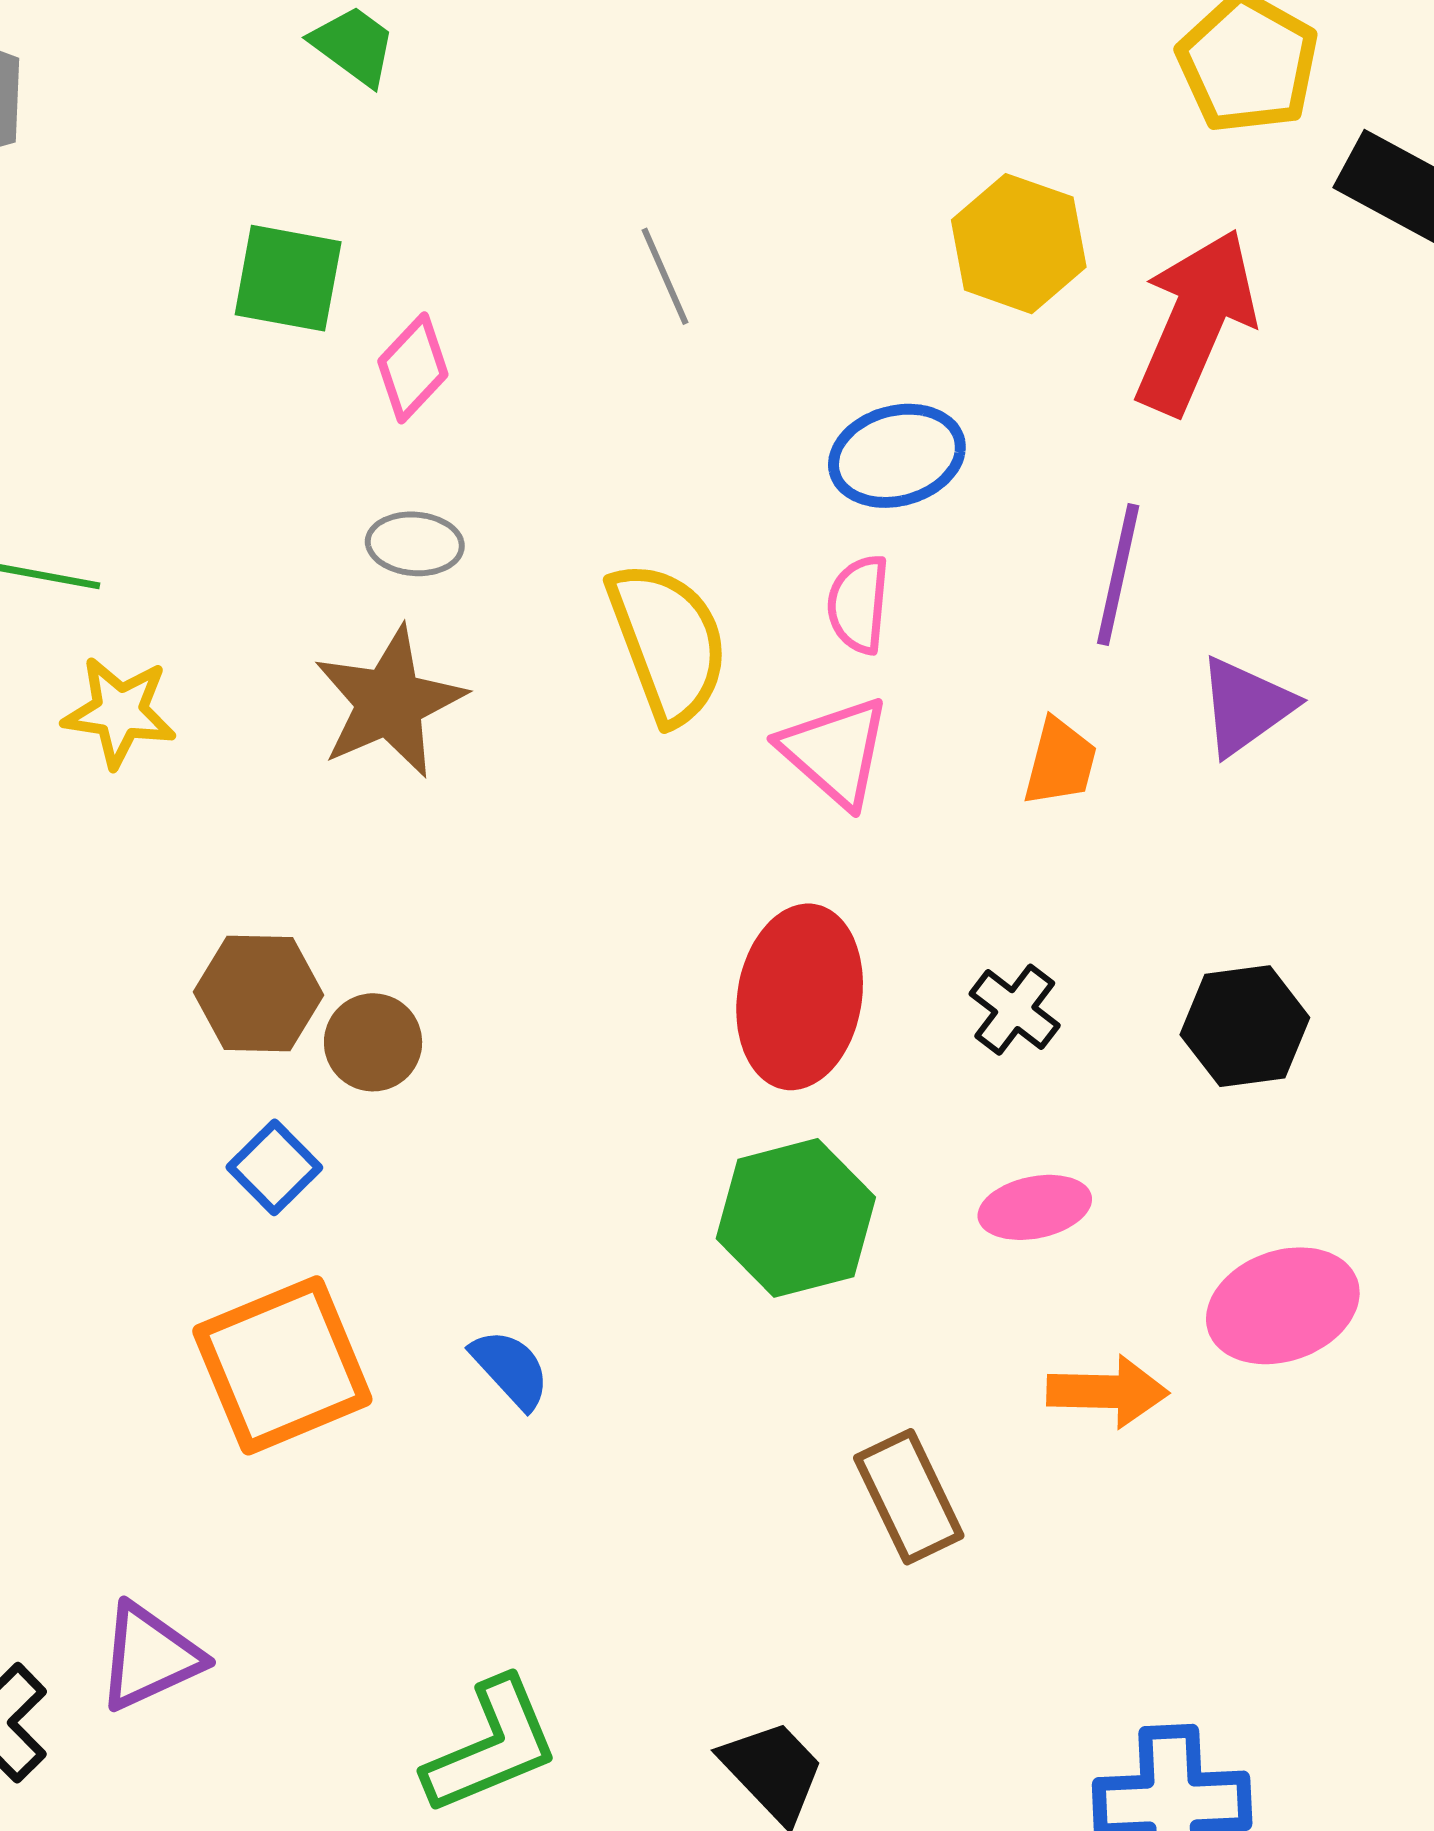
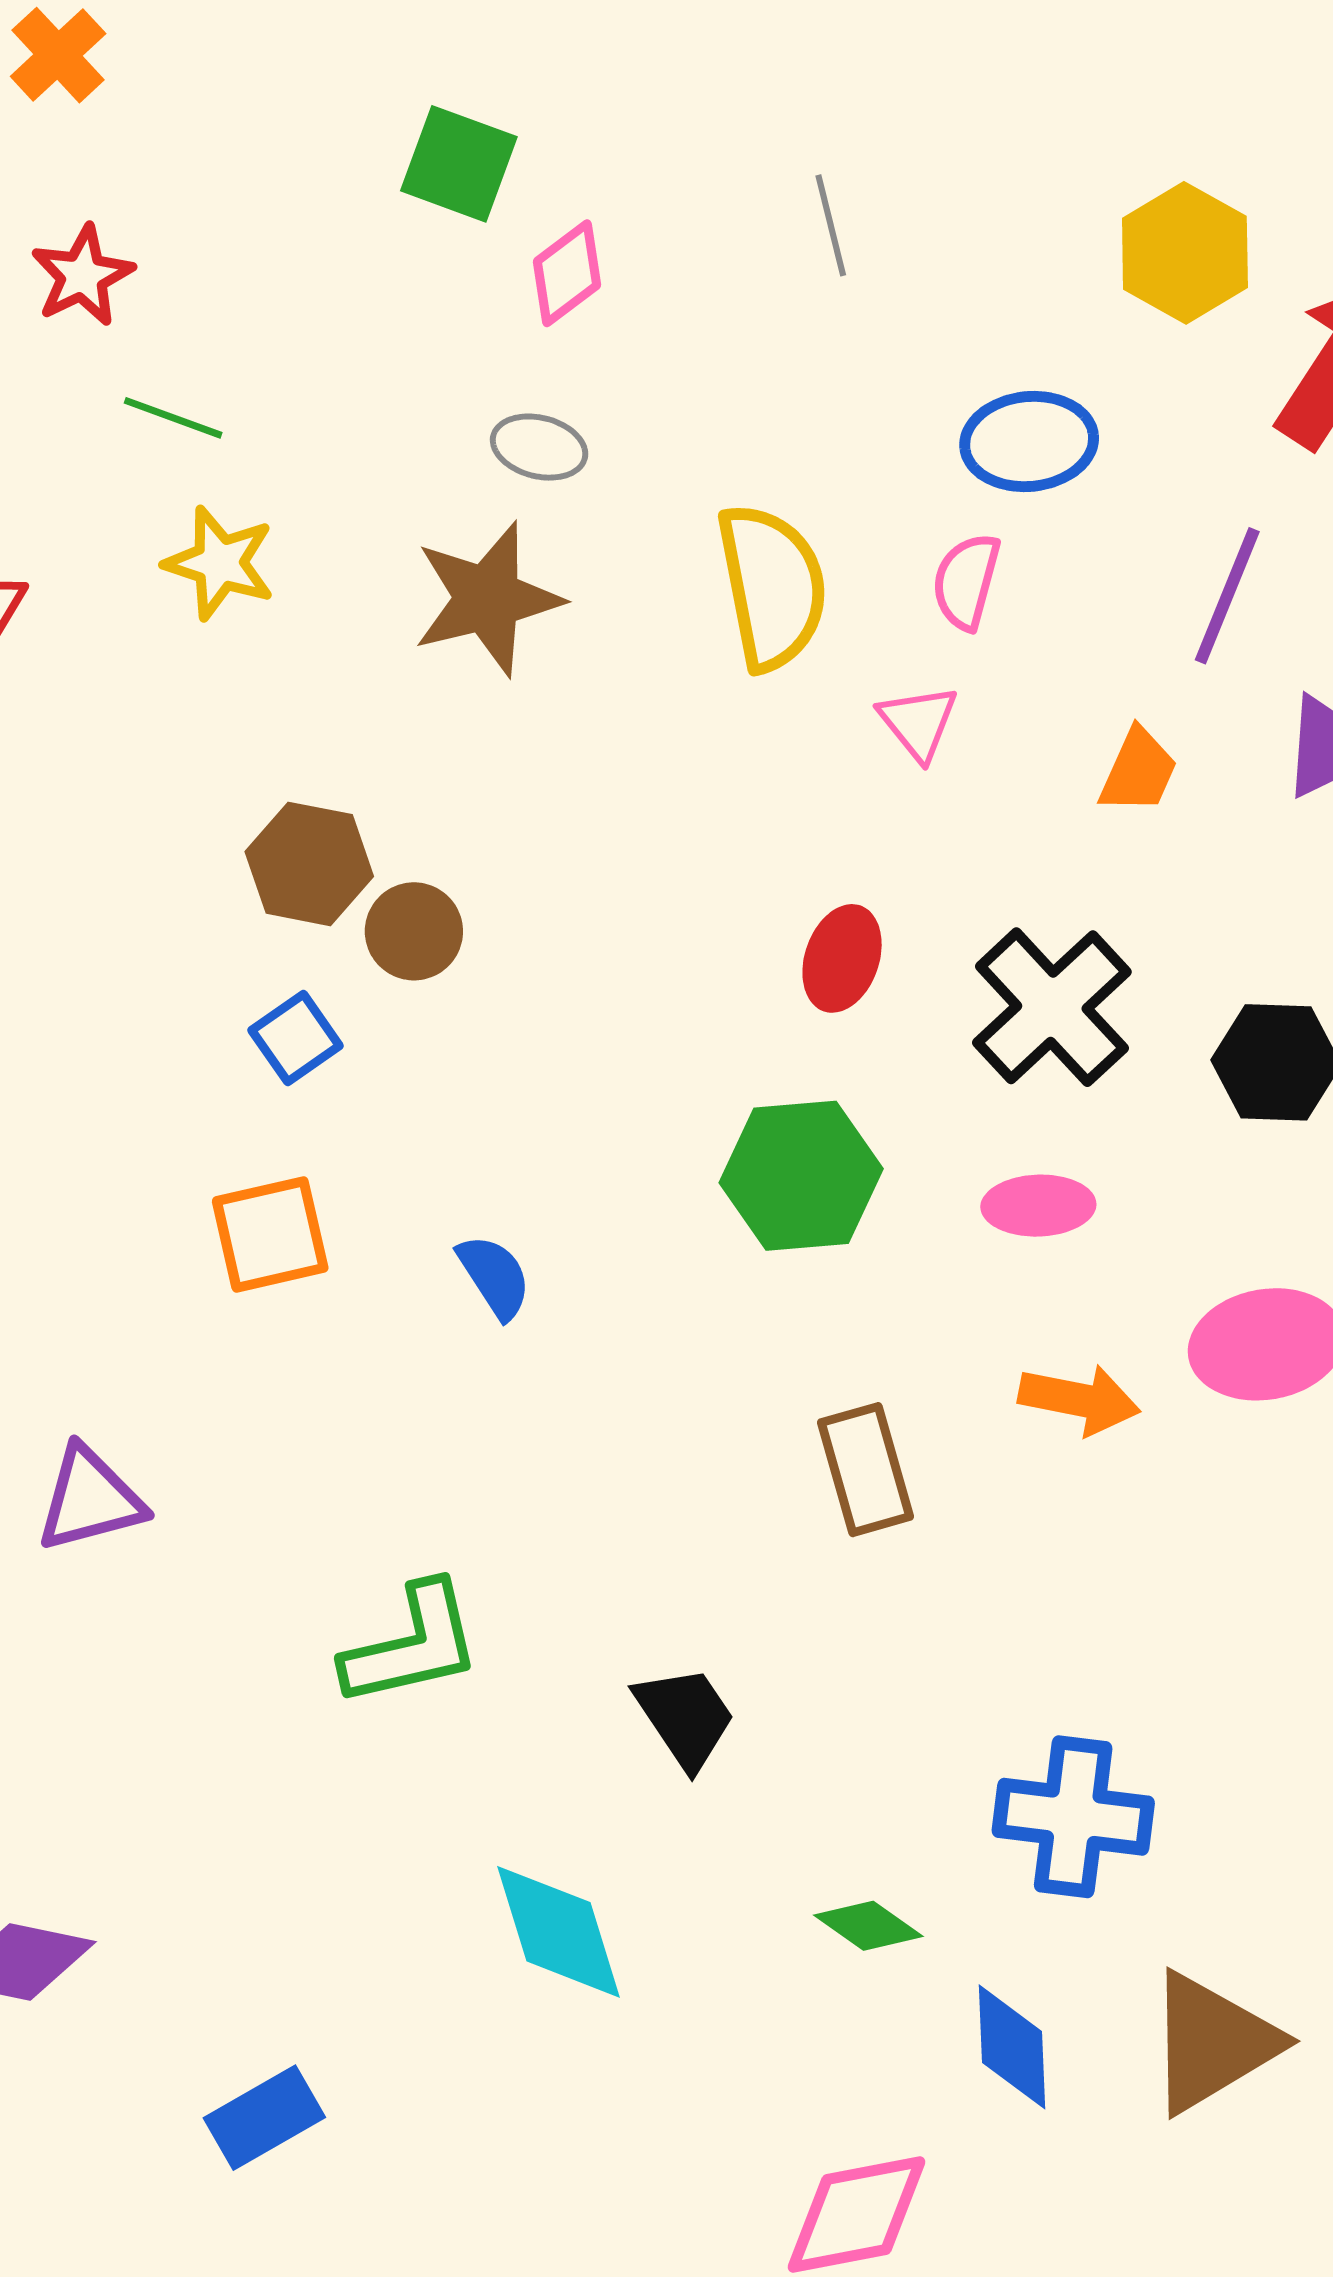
pink triangle: (835, 751) -> (918, 723), size x0.7
red ellipse: (800, 997) -> (842, 958), size x0.6
black cross: (1015, 1010) -> (1052, 1007), size x1.8
orange square: (282, 1365) -> (270, 1234), size x0.7

